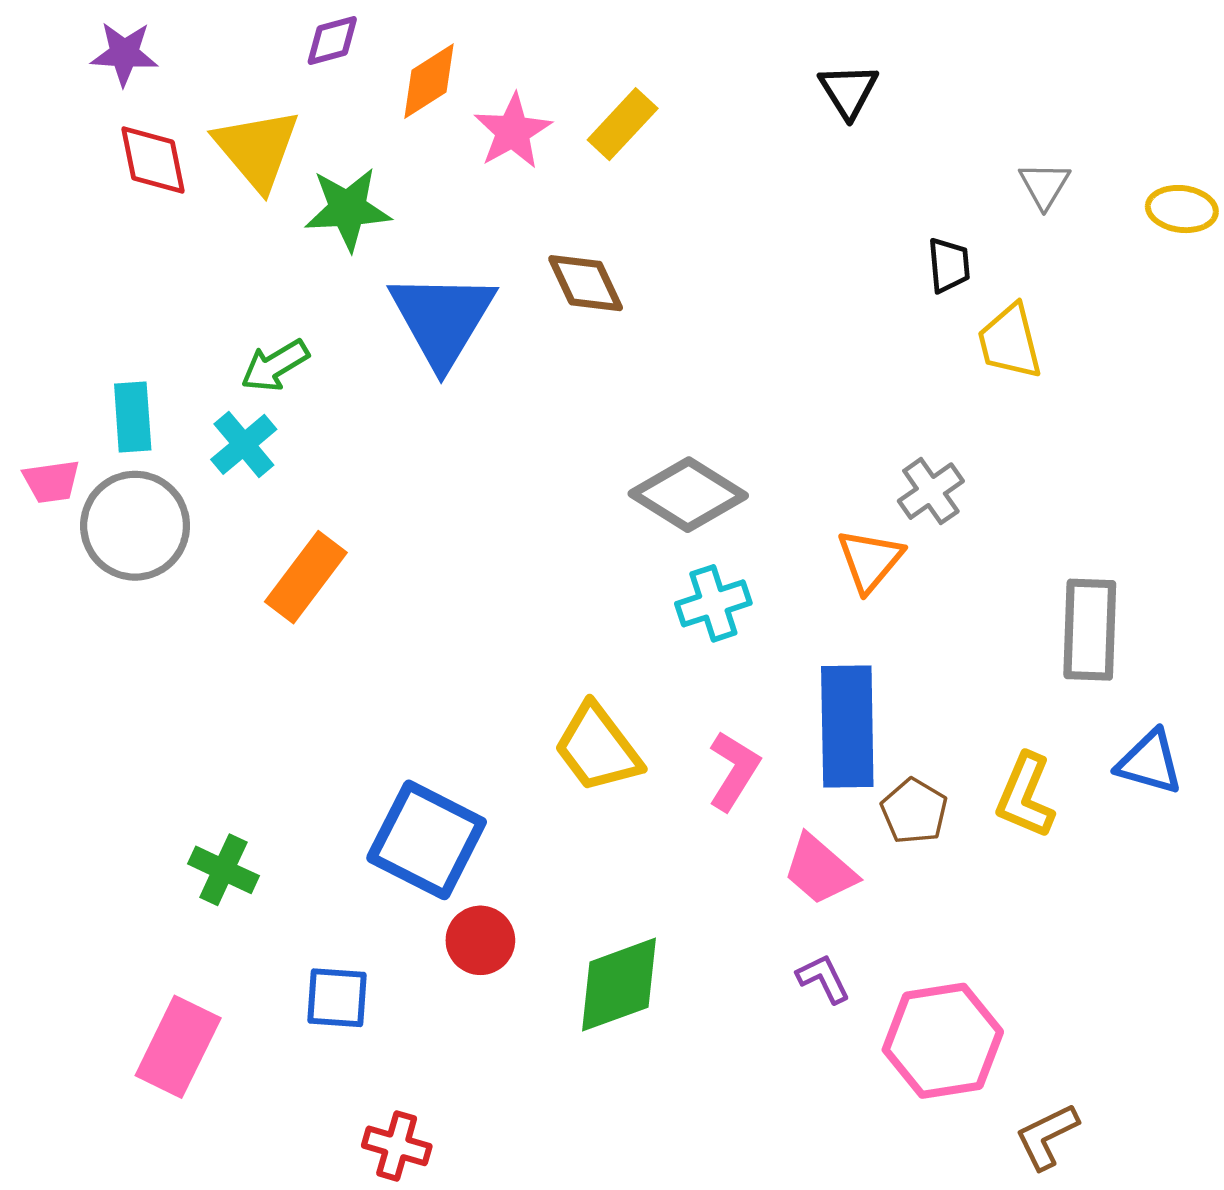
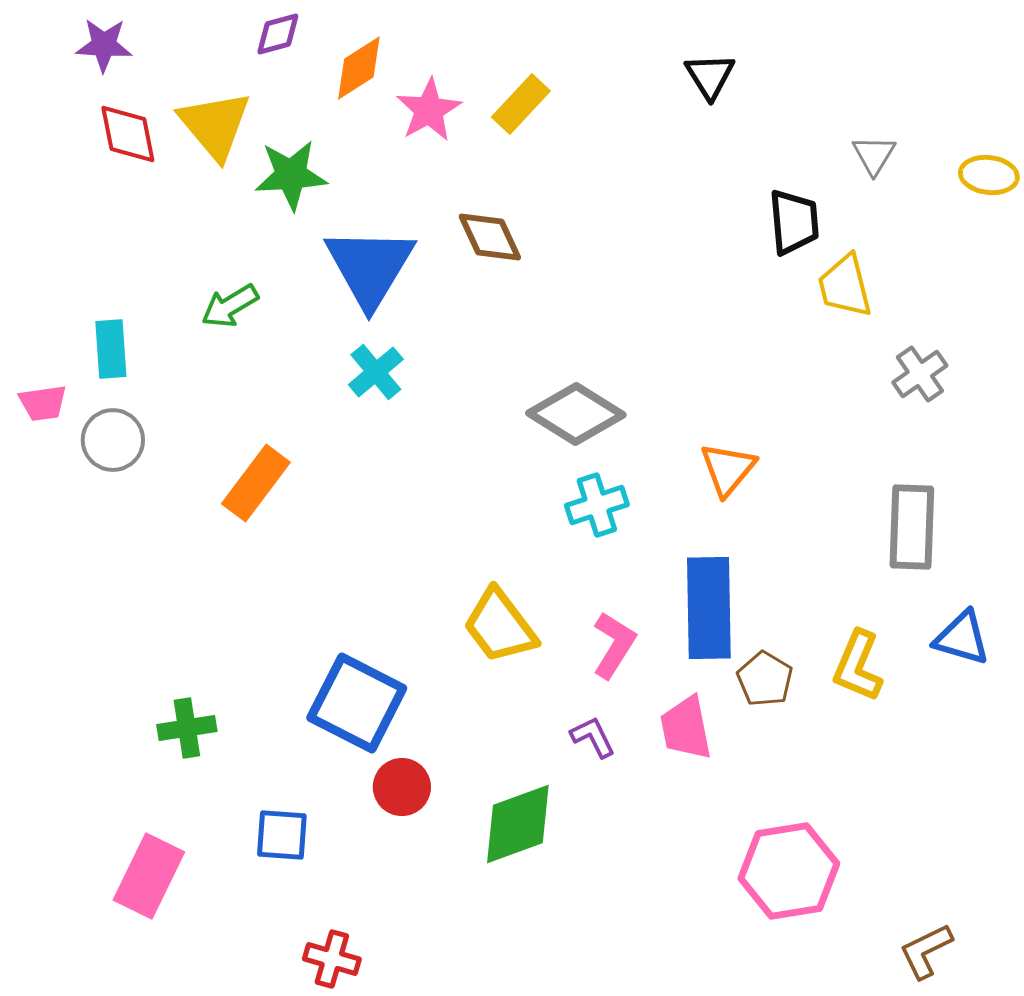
black trapezoid: (949, 265) -> (794, 222), size x1.4
cyan cross: (244, 444) -> (376, 372), moved
gray cross: (931, 491) -> (920, 374), moved
gray circle: (135, 526) -> (113, 440), size x0.7
green cross: (223, 870) -> (187, 728), turned -34
pink trapezoid: (820, 870) -> (686, 728), turned 38
purple L-shape: (823, 979) -> (593, 737), moved
brown L-shape: (1047, 1136) -> (926, 951), moved

